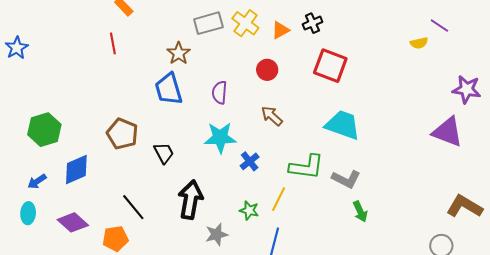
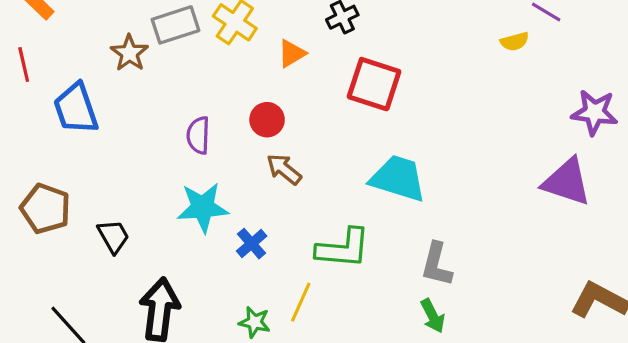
orange triangle: (280, 30) -> (292, 53), moved
brown star: (179, 53) -> (129, 53), moved
red circle: (267, 70) -> (267, 120), moved
blue trapezoid: (169, 89) -> (76, 109), moved
gray L-shape: (346, 179) -> (437, 264), moved, turned 80

